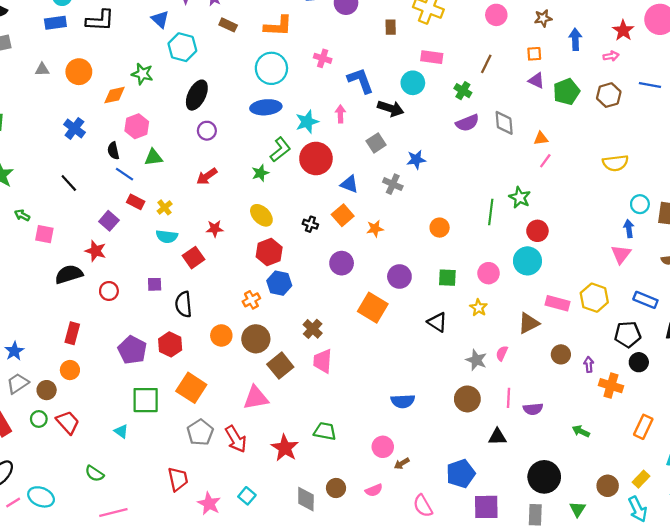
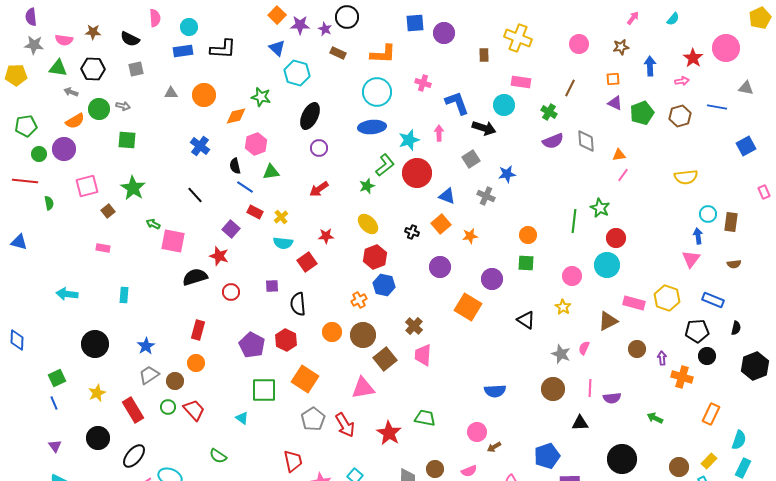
pink square: (44, 234) -> (173, 241), size x1.4
green square: (447, 278) -> (526, 263), moved

